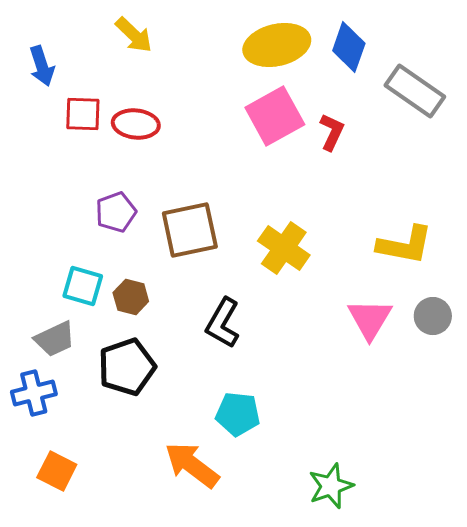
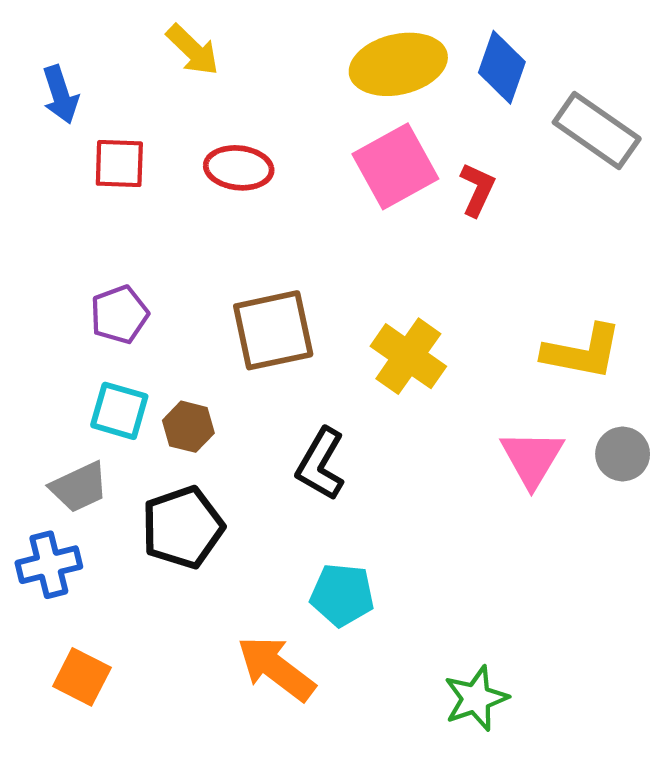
red ellipse: (136, 124) -> (239, 168), moved
purple pentagon: (116, 212) -> (119, 315), moved

